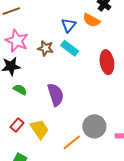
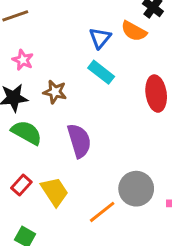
pink star: (17, 41) -> (23, 60), size x0.6
brown star: (46, 48) -> (55, 92), moved
green semicircle: (20, 90) -> (27, 133), size x1.5

